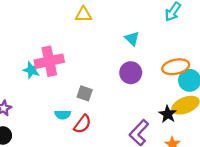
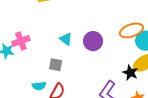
cyan triangle: (132, 39) -> (66, 39), moved
pink cross: (49, 61) -> (21, 41), size x0.7

